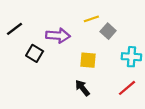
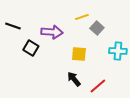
black line: (14, 29) -> (13, 26), turned 56
red line: (127, 88) -> (98, 86), moved

